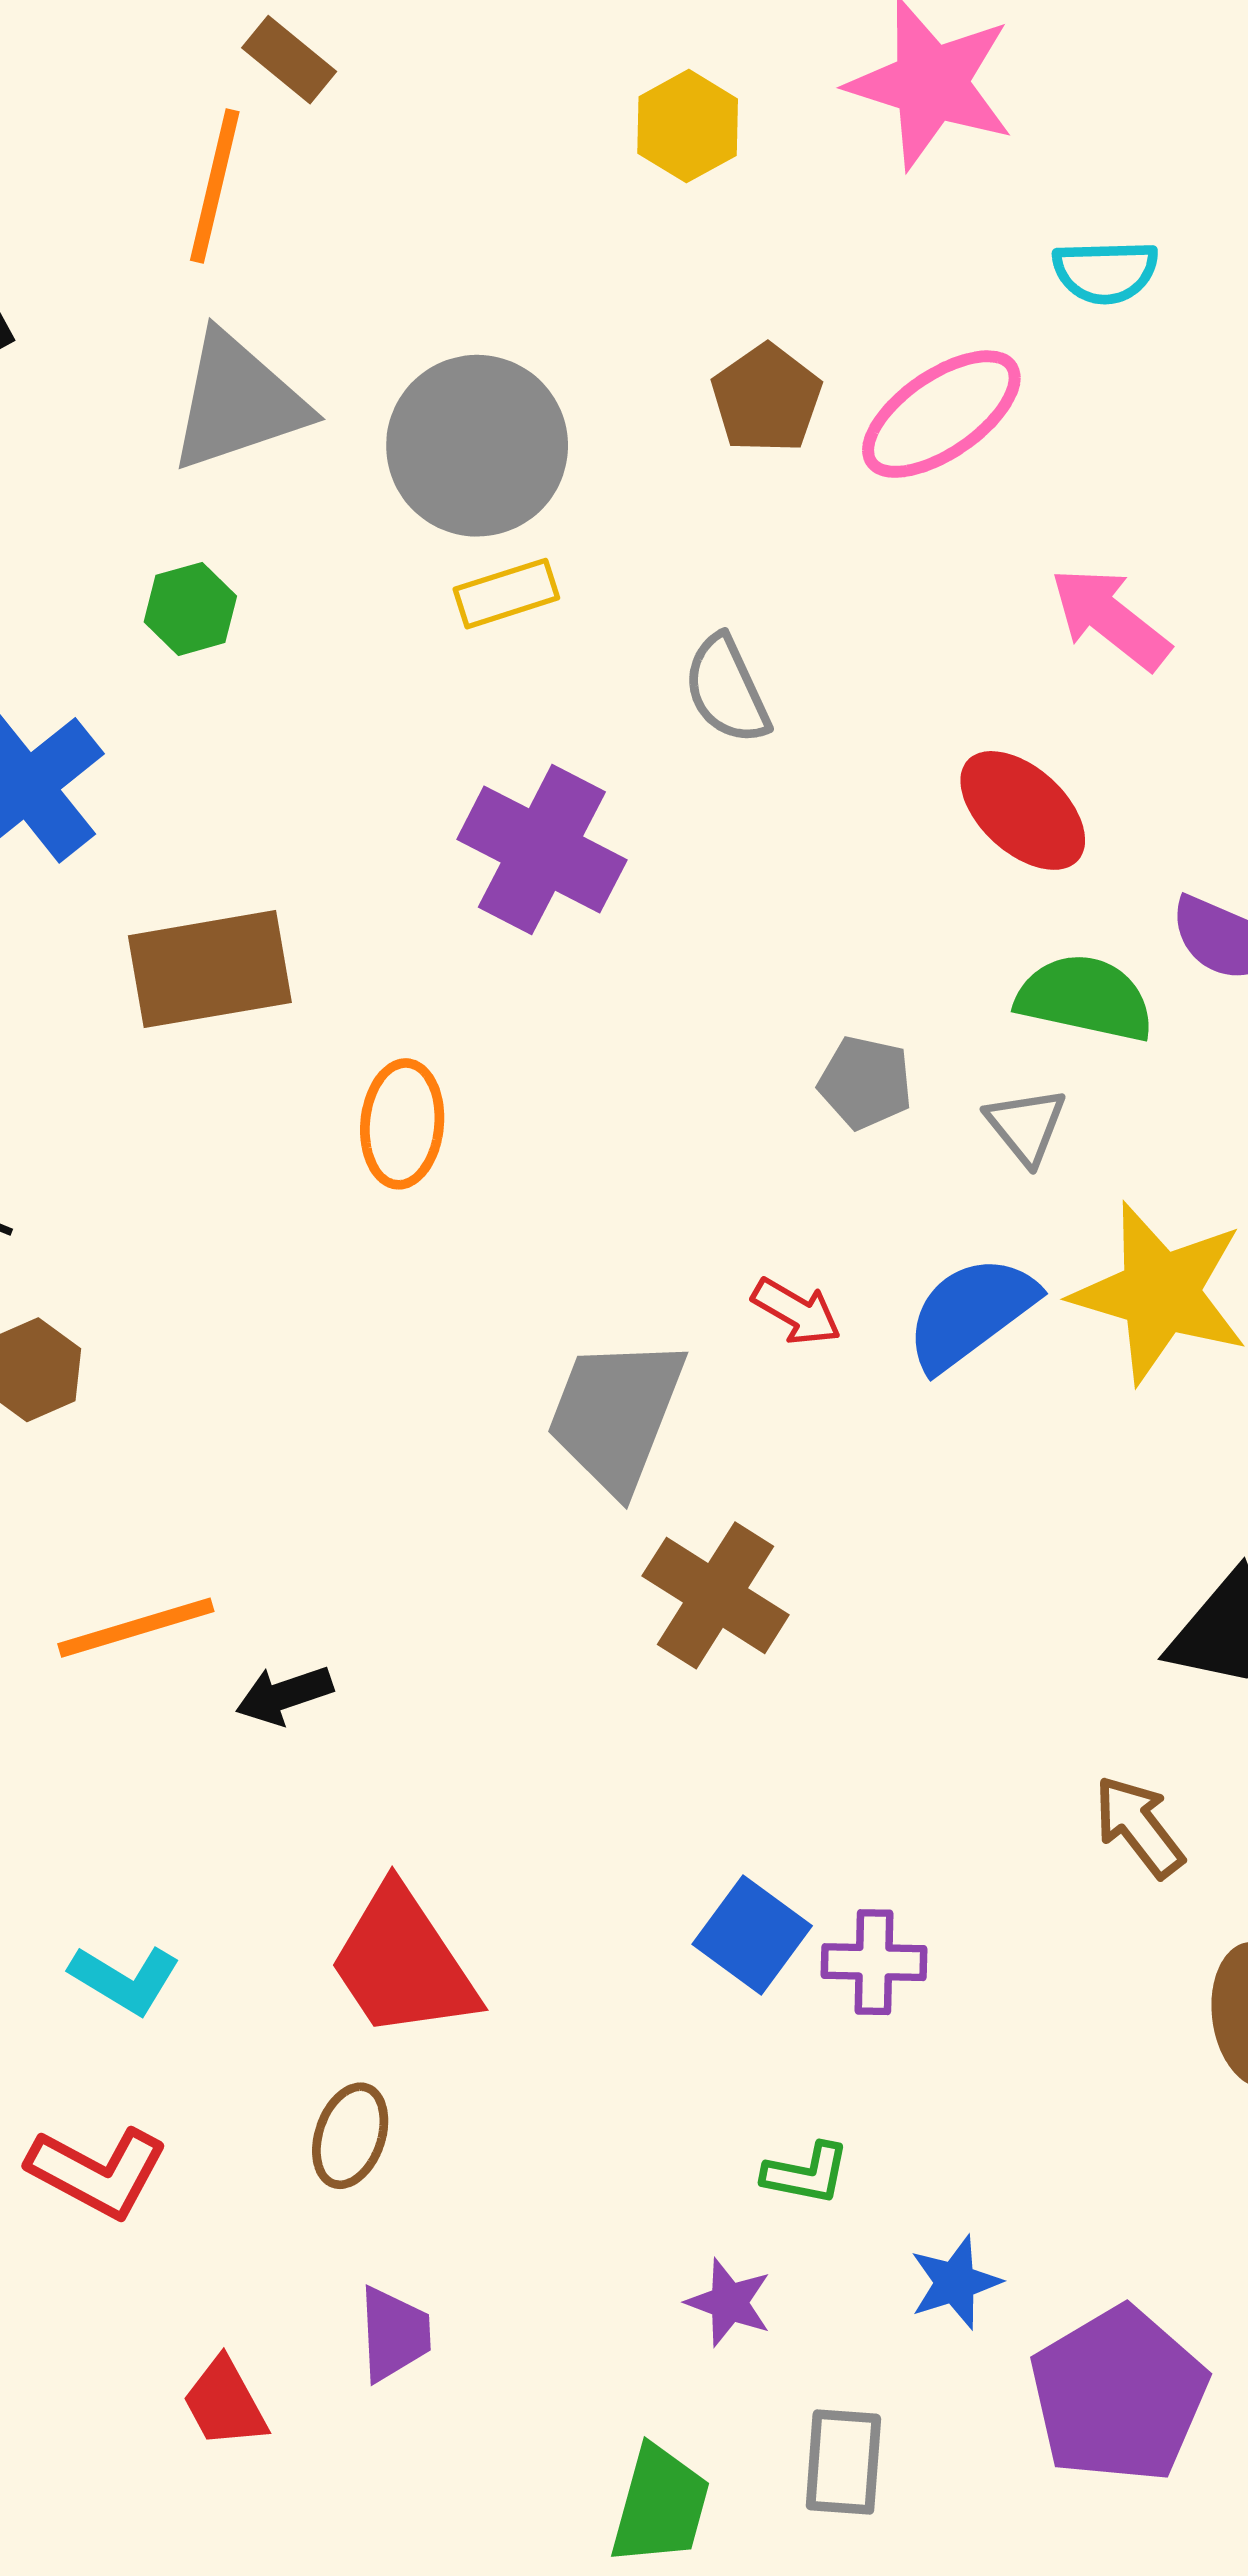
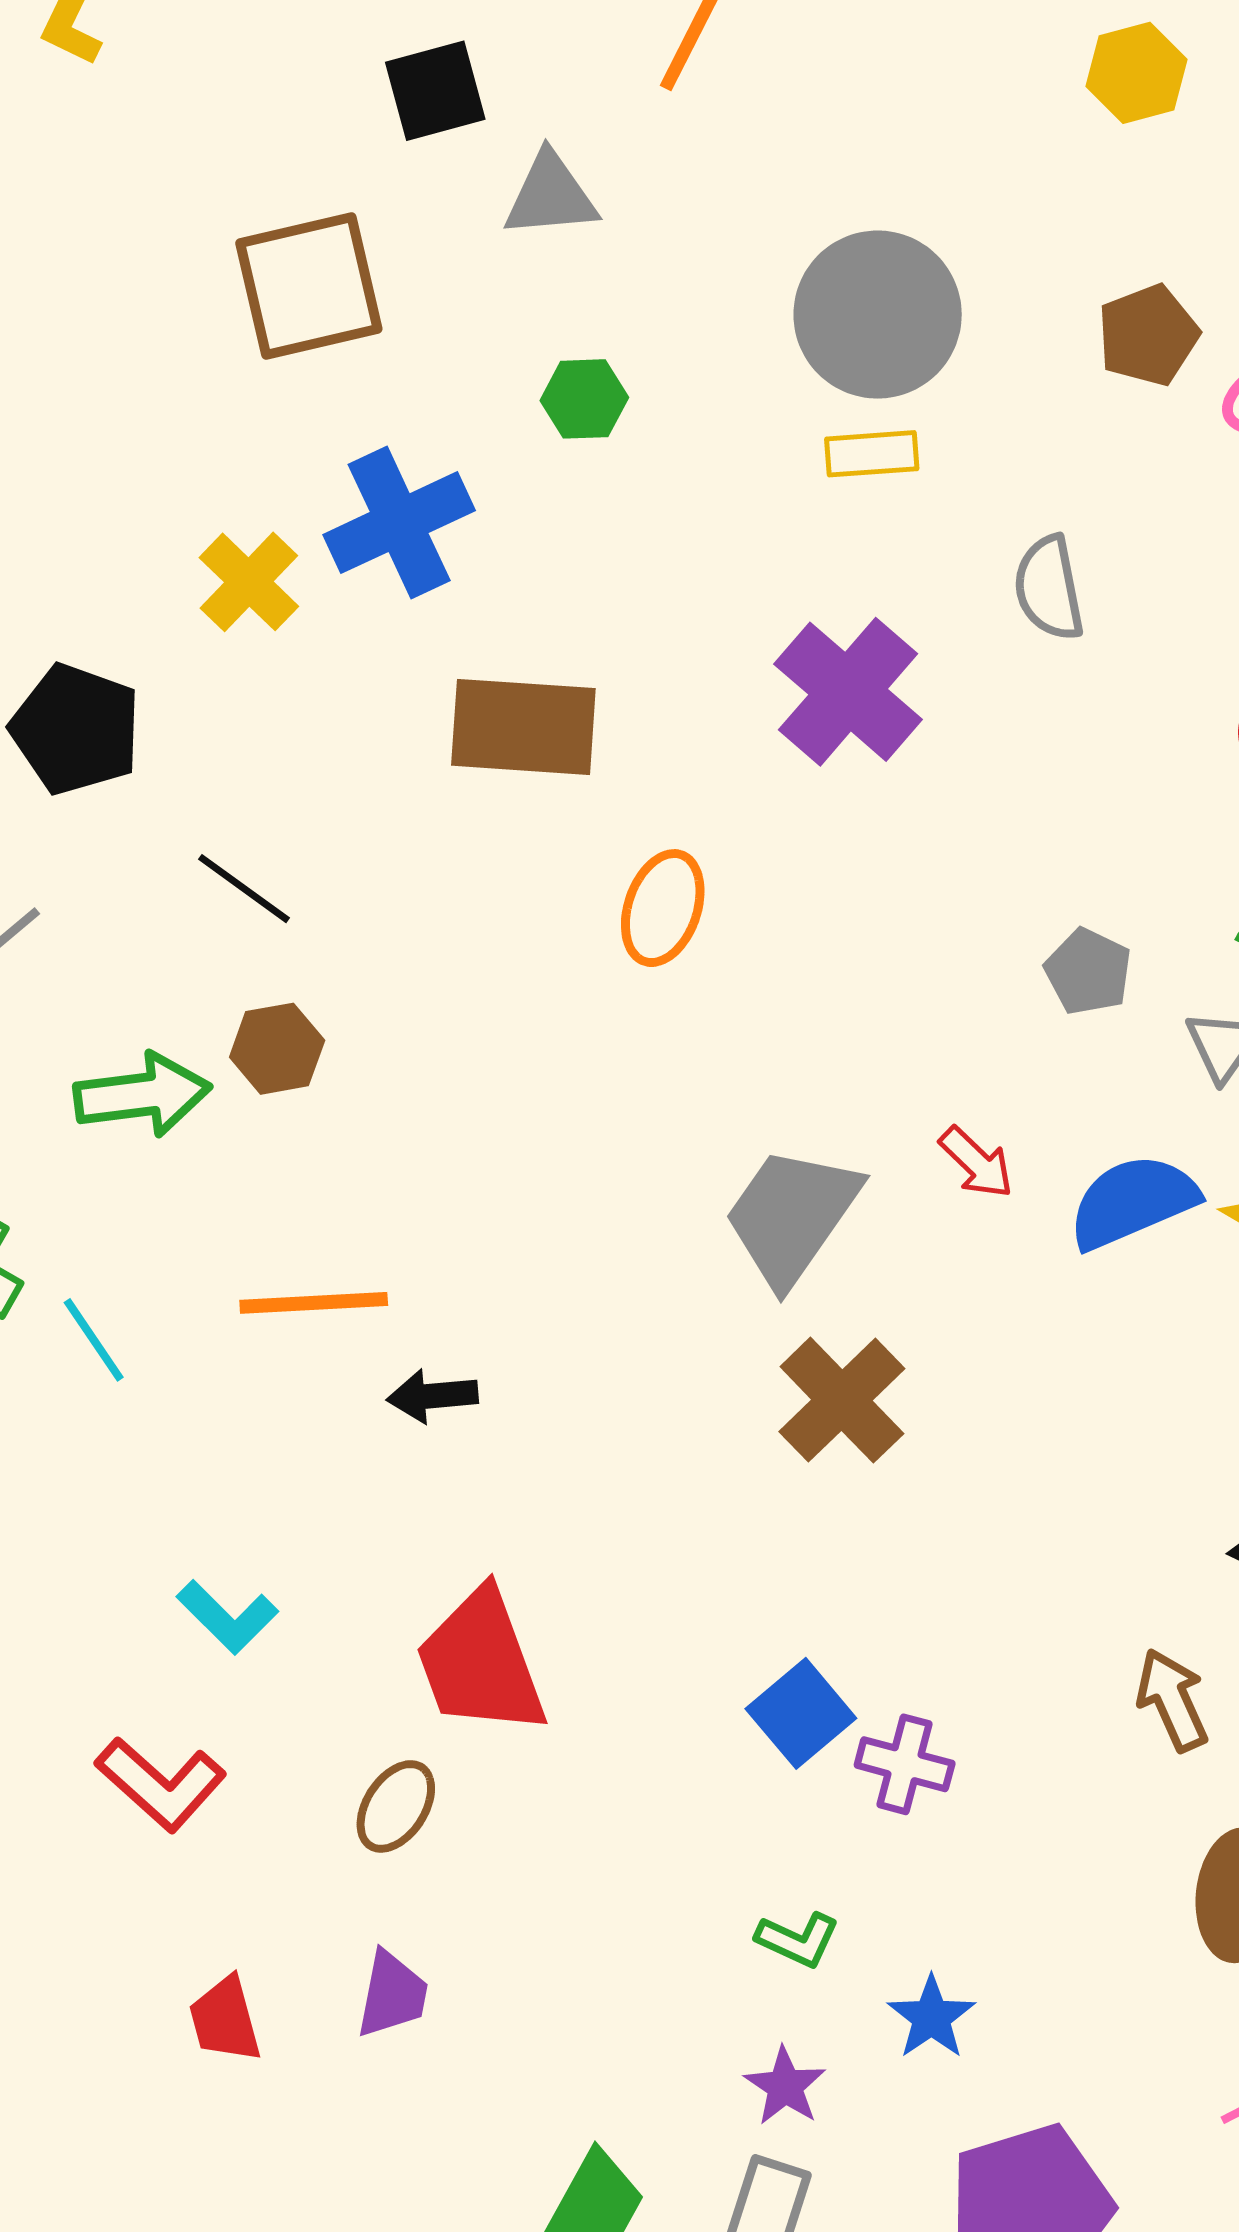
gray triangle: (238, 402) -> (551, 195), moved, size x0.7
blue star: (955, 2282) -> (931, 2017), moved, turned -30
purple star: (729, 2302) -> (785, 2086), moved

